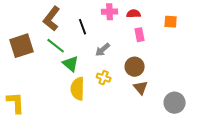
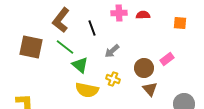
pink rectangle: (140, 35) -> (167, 59), moved, turned 64
brown square: (22, 46) -> (31, 47), turned 30
yellow semicircle: (78, 89) -> (87, 90), turned -80

